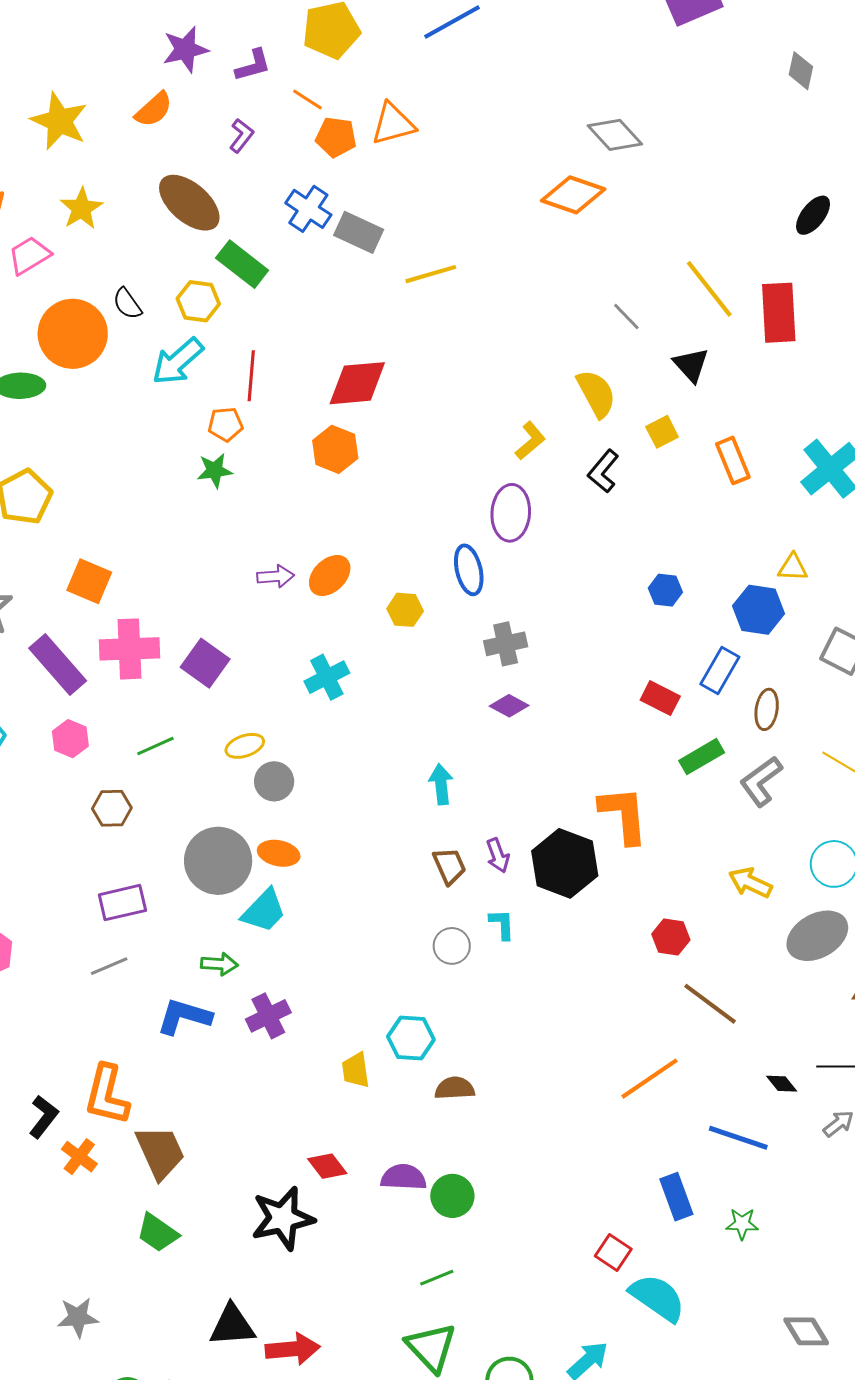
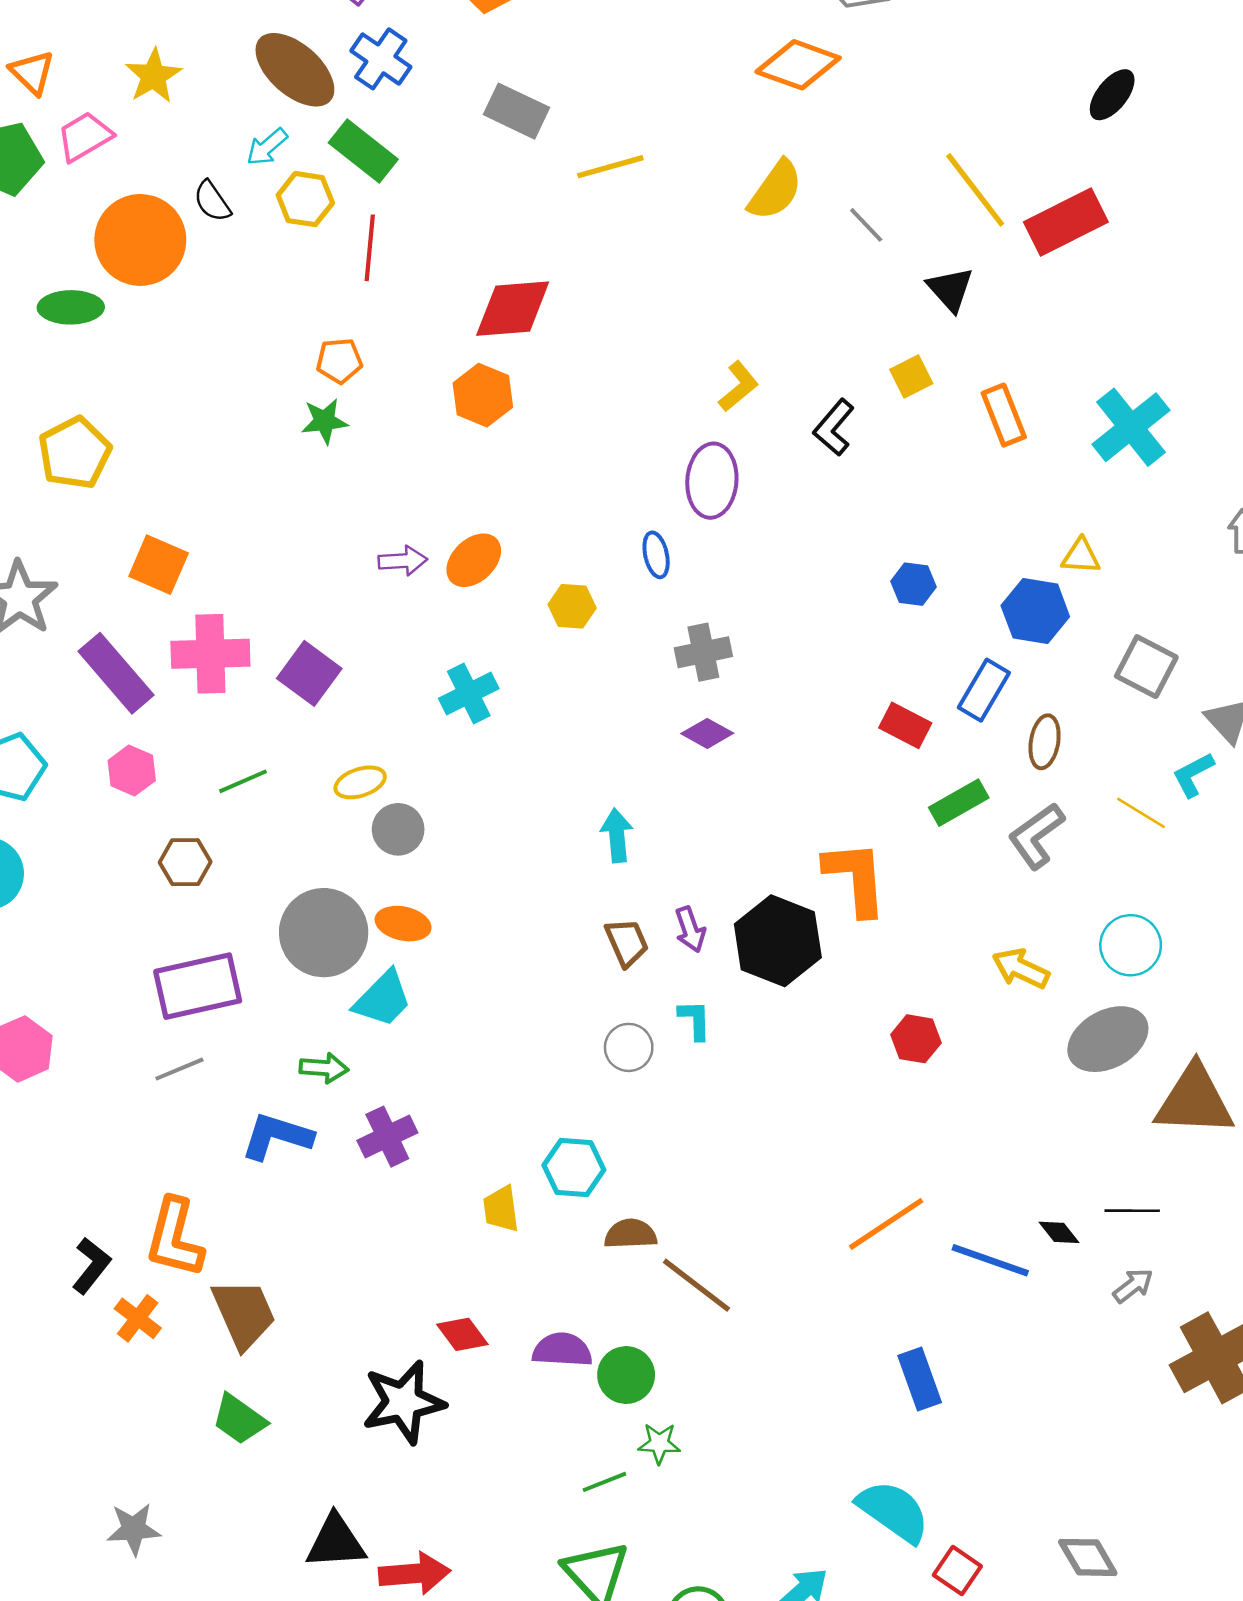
blue cross: (308, 209) -> (381, 59), moved
red rectangle: (779, 313) -> (1066, 222), turned 66
cyan arrow: (178, 361) -> (267, 147), moved, size x0.6
red line: (251, 376) -> (370, 248), moved
yellow semicircle: (596, 394) -> (775, 190), moved, turned 63
blue ellipse: (469, 570) -> (656, 555), size x0.7
purple rectangle: (122, 903) -> (198, 986), size x1.4
brown line: (710, 1004) -> (696, 1285), moved
blue line: (738, 1138) -> (990, 1260), moved
green star: (742, 1224) -> (659, 1443), moved
red square: (613, 1253) -> (957, 1571), moved

